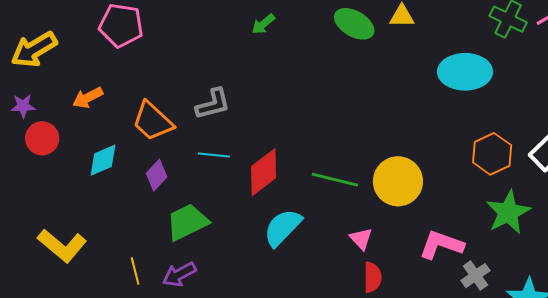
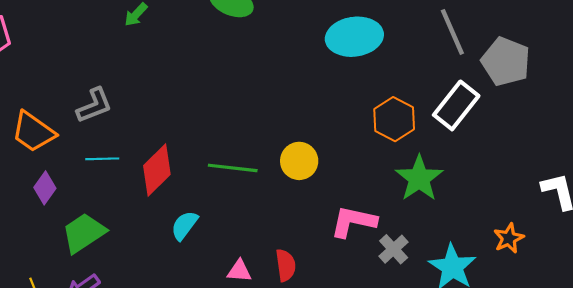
yellow circle: (398, 181) -> (299, 161), size x0.7
cyan semicircle: (283, 228) -> (184, 225), size x0.7
pink triangle: (361, 239) -> (239, 271), moved, turned -35

